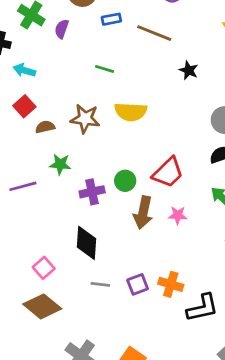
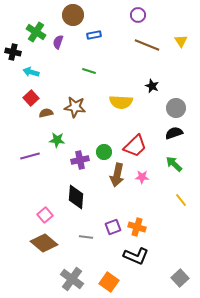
brown line: (154, 33) -> (147, 45), moved
black star: (189, 70) -> (152, 86), moved
yellow semicircle: (131, 112) -> (121, 102), moved
gray line: (100, 284) -> (86, 237), moved
black L-shape: (202, 308) -> (136, 256), moved, turned 35

